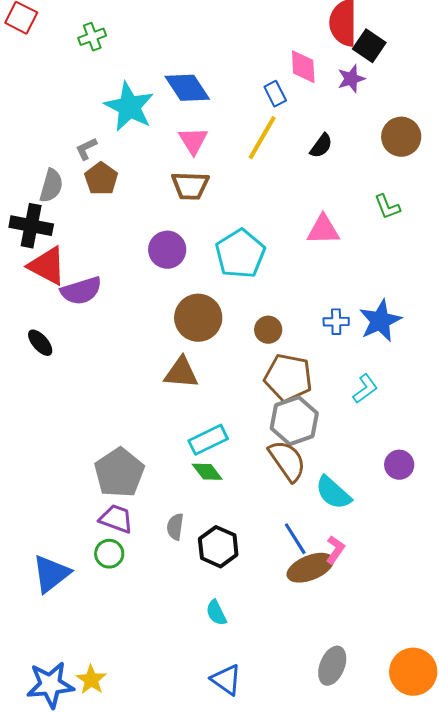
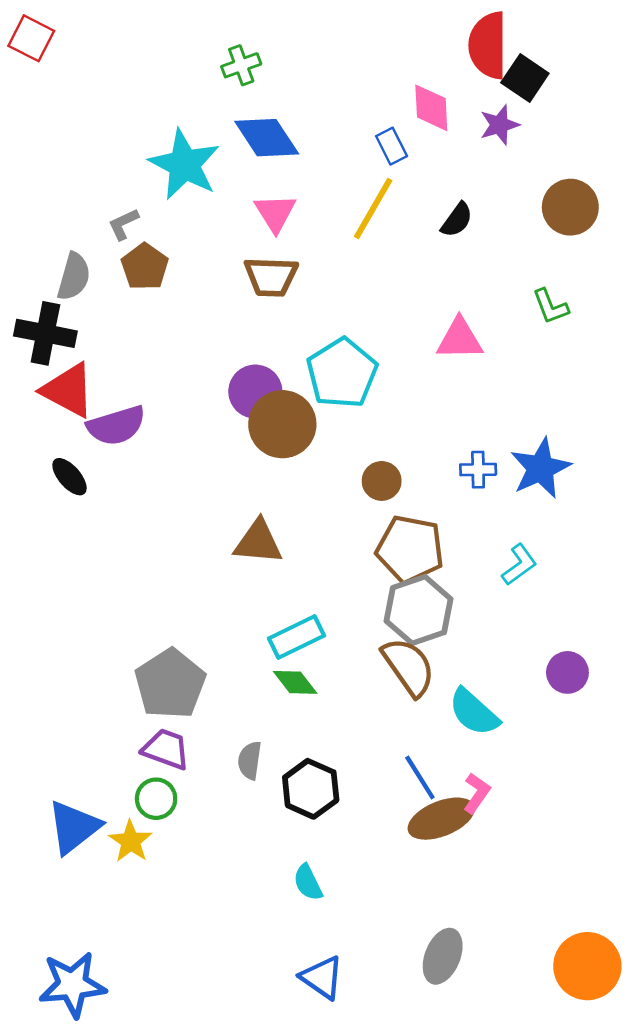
green cross: (92, 37) -> (241, 65), moved
purple circle: (167, 250) -> (255, 392), moved
brown circle: (198, 318) -> (282, 424), moved
black ellipse: (40, 343) -> (70, 477), moved
gray ellipse: (332, 666) -> (443, 956), moved
yellow star: (91, 680) -> (131, 841), moved

